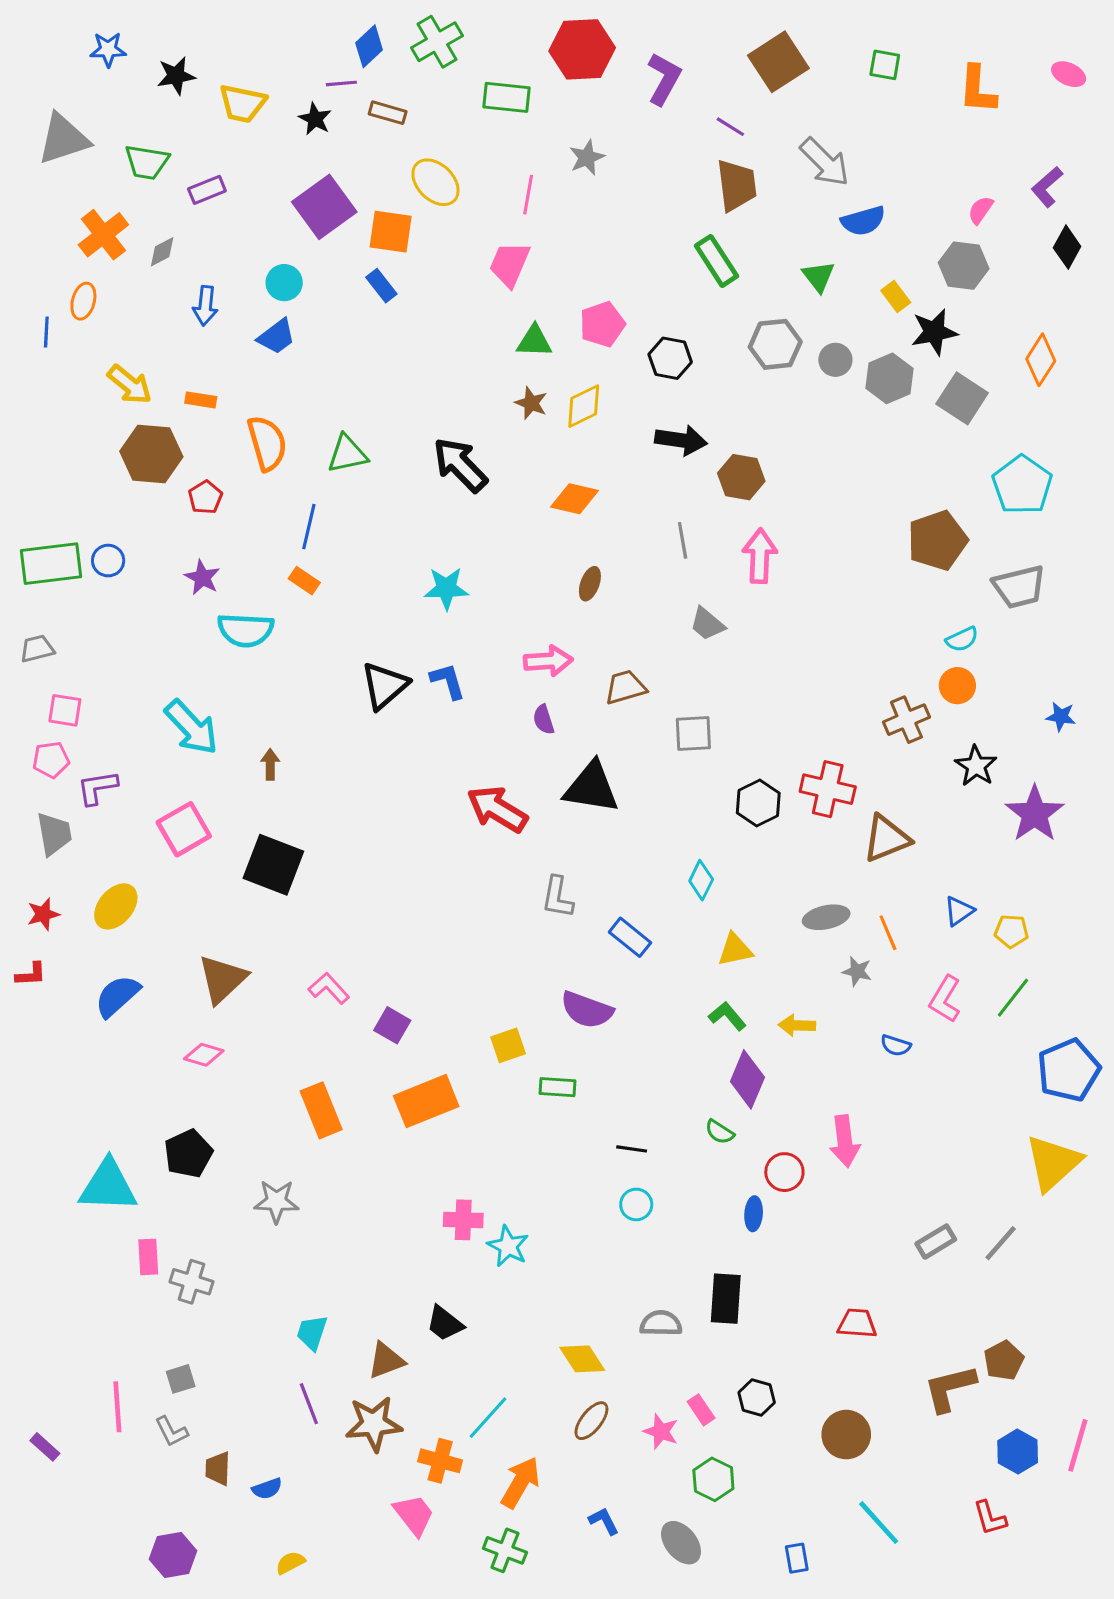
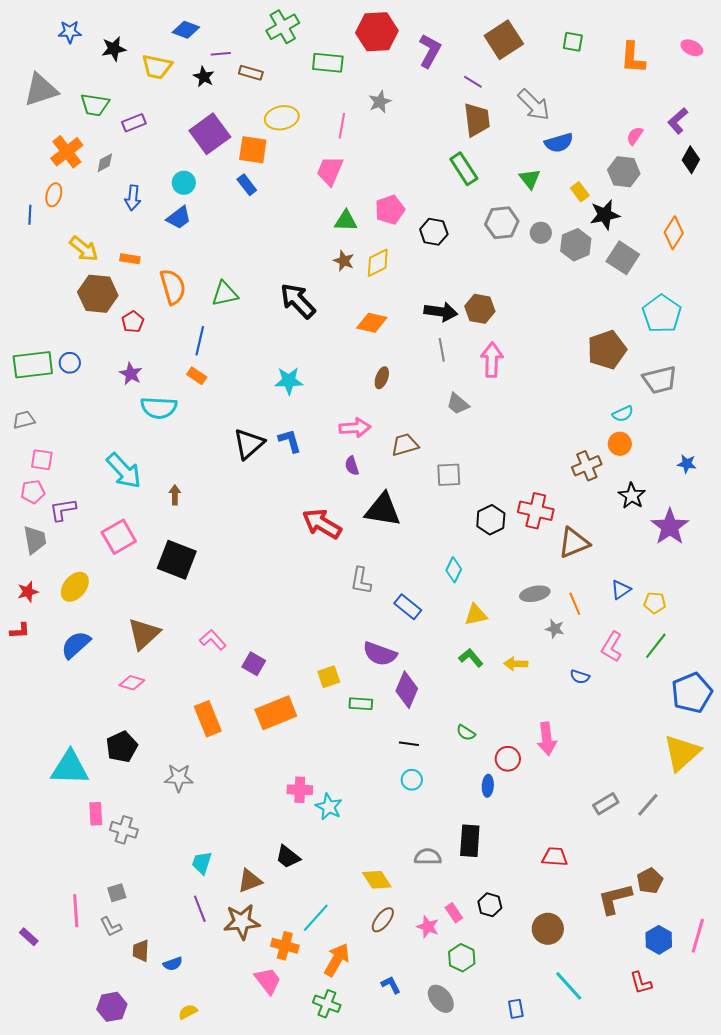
blue diamond: (369, 46) -> (186, 30), moved, turned 64
yellow ellipse: (435, 182) -> (282, 118), turned -56
black arrow: (681, 440) -> (441, 312), moved
purple diamond: (747, 1079) -> (407, 690), moved

